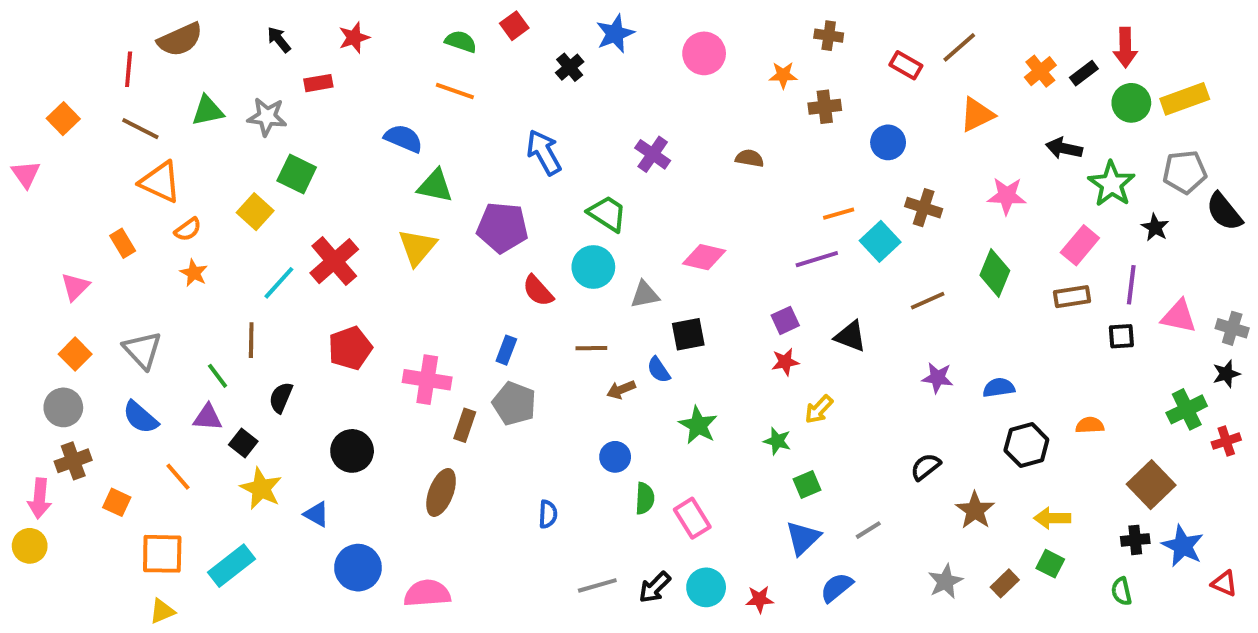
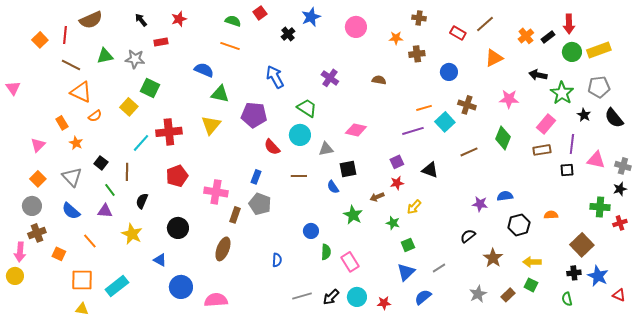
orange square: (63, 119) -> (40, 40), moved
black semicircle: (1224, 212) -> (614, 118), moved
red cross: (334, 261) -> (169, 132), turned 35
orange star: (194, 273) -> (76, 143), moved
purple star: (937, 378) -> (480, 204), moved
brown arrow: (621, 390) -> (377, 197), moved
green cross: (1187, 409) -> (600, 207), turned 30
black square: (243, 443) -> (101, 163), moved
yellow star: (261, 489) -> (132, 234), moved
yellow triangle: (162, 611) -> (82, 309), turned 32

